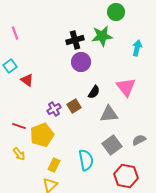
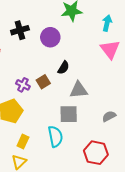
black cross: (75, 40) -> (20, 30), moved
pink triangle: (126, 87) -> (110, 49), moved
purple cross: (54, 109) -> (23, 85), turned -32
gray square: (112, 145) -> (69, 114), moved, turned 36

